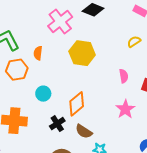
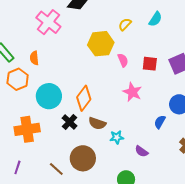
yellow hexagon: (82, 53) -> (101, 44), moved
cyan circle: (43, 94) -> (49, 96), size x1.6

